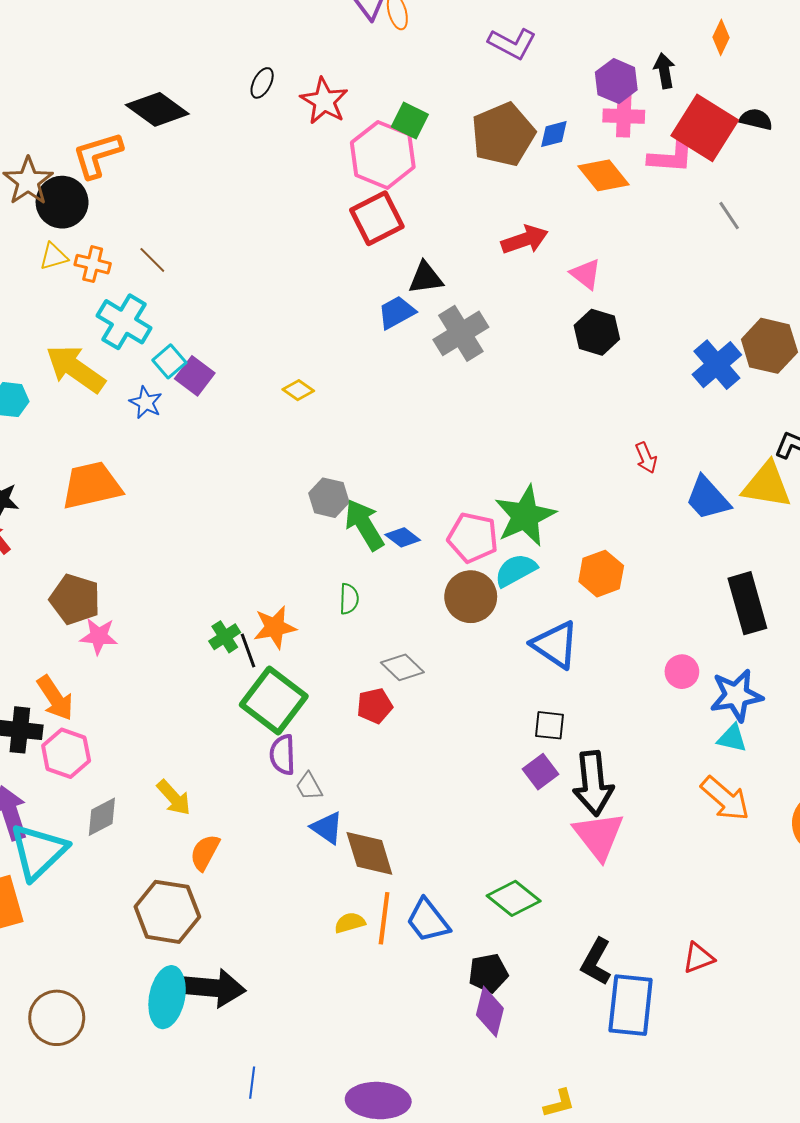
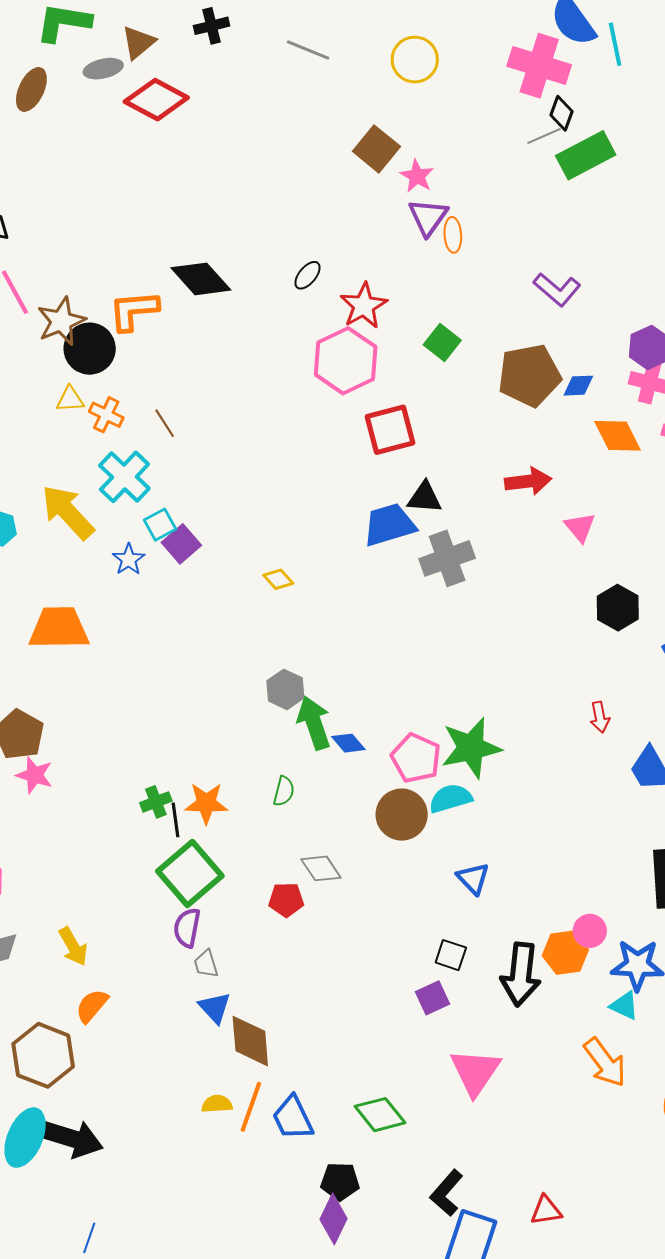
pink hexagon: (383, 155) -> (346, 361), moved
blue trapezoid: (397, 312) -> (389, 525), size x1.4
black hexagon: (597, 332) -> (618, 608), moved
orange hexagon: (601, 574) -> (565, 953), moved
blue triangle: (555, 645) -> (473, 879), size x0.7
black arrow: (593, 783) -> (521, 974), moved

